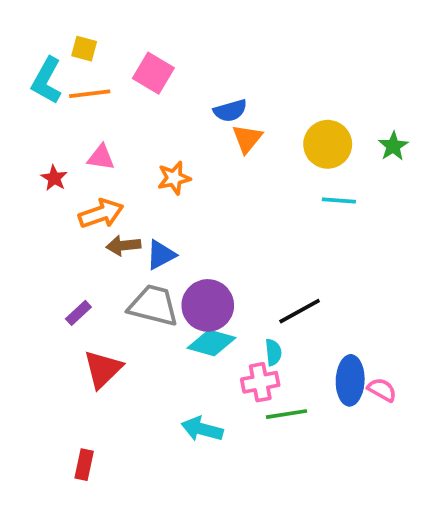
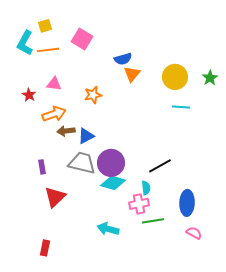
yellow square: (84, 49) -> (45, 26), turned -32
purple rectangle: (78, 313) -> (42, 167), turned -56
pink semicircle: (382, 390) -> (194, 233), moved

